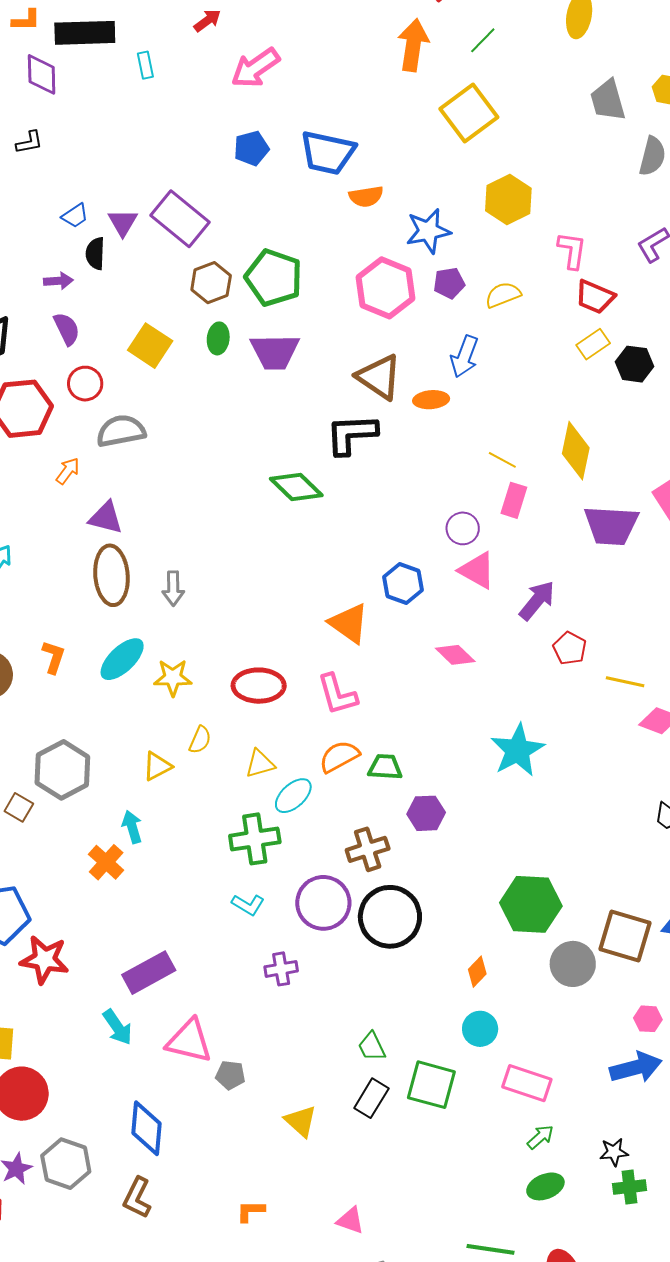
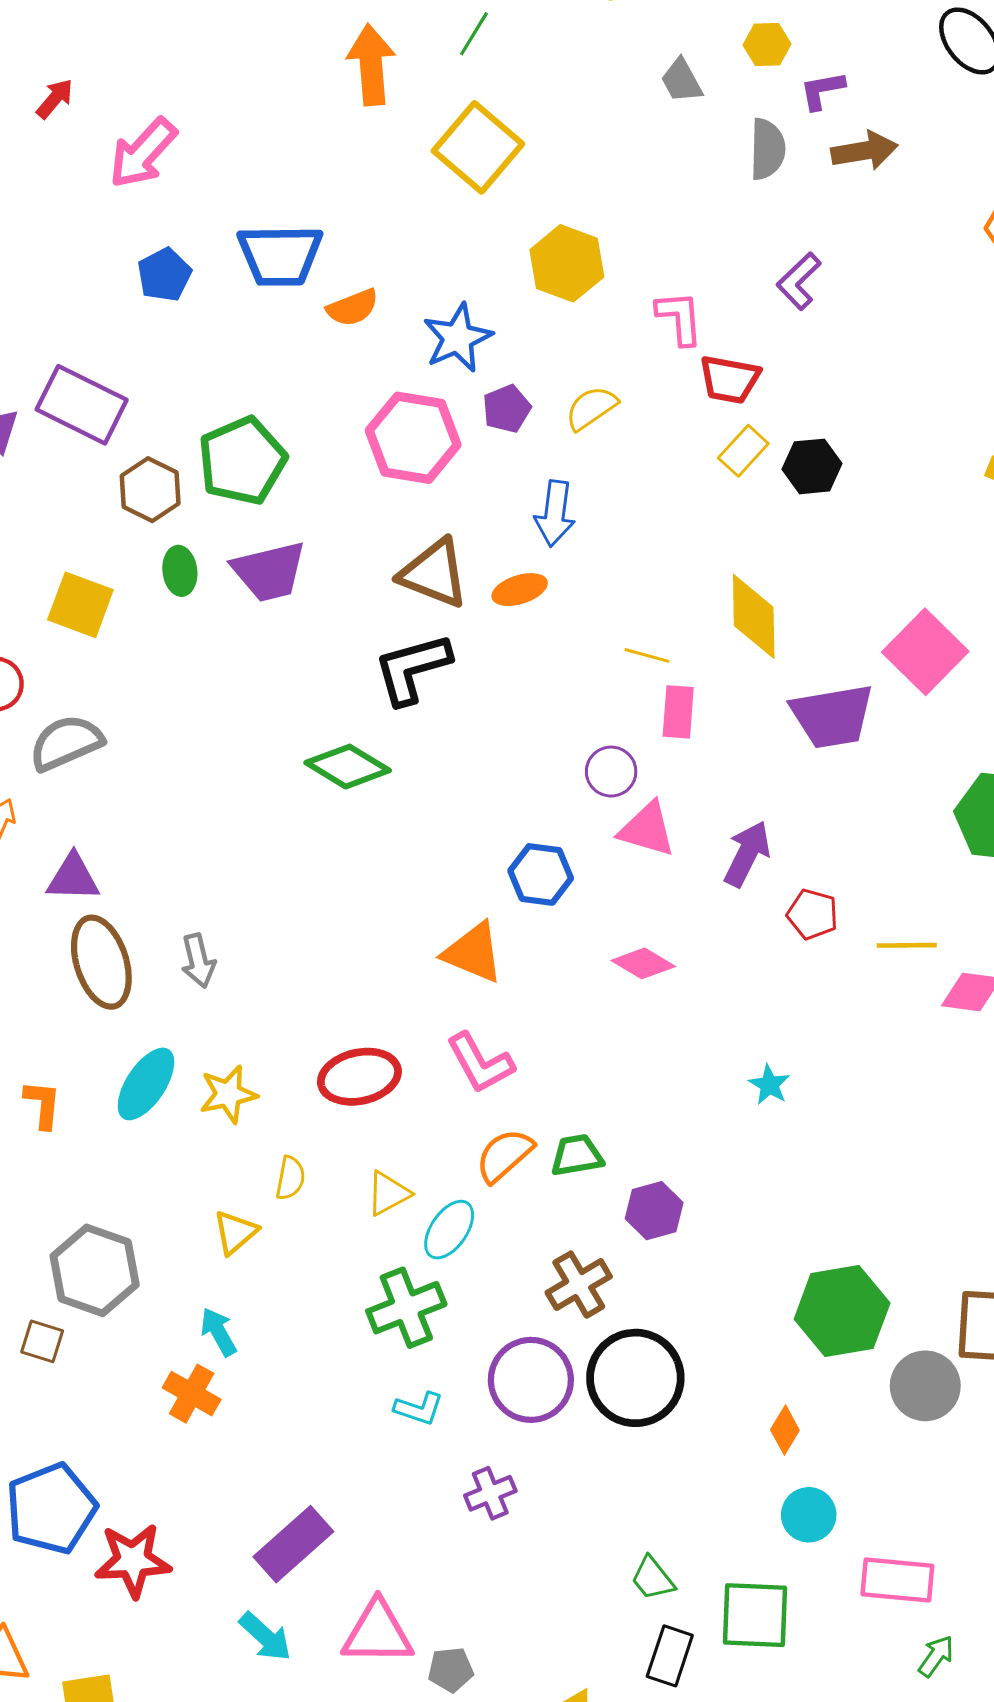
gray trapezoid: (608, 100) -> (682, 81), size x0.7
green pentagon: (274, 278) -> (242, 461), turned -30
cyan star: (518, 750) -> (769, 1085), size x0.5

